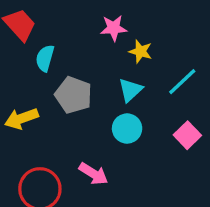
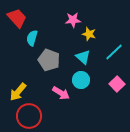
cyan triangle: (130, 90) -> (83, 57), turned -35
yellow arrow: (21, 118) -> (18, 92), moved, turned -30
pink arrow: (94, 174) -> (61, 93), moved

